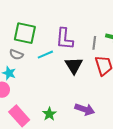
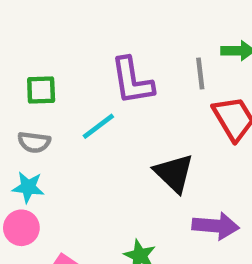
green square: (25, 33) -> (41, 90), size x0.6
black triangle: (74, 65) -> (174, 173), moved

